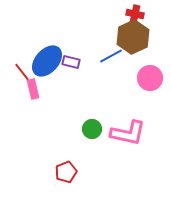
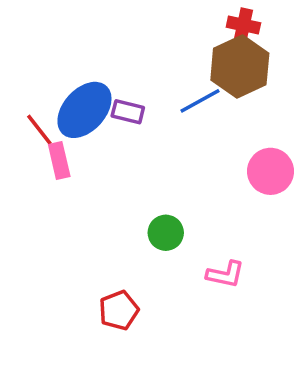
pink circle: (150, 78) -> (270, 171), moved
pink L-shape: (128, 133) -> (225, 274), moved, size x0.6

